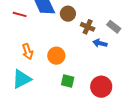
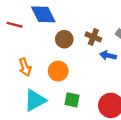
brown circle: (68, 14) -> (64, 39), moved
cyan triangle: (22, 79) -> (35, 100), moved

